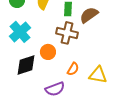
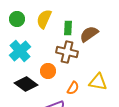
black diamond: (26, 65) -> (26, 84), turned 55
yellow triangle: (98, 75) -> (98, 82), moved

